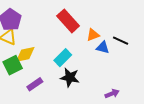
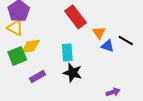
orange triangle: (93, 35) -> (99, 33), turned -48
cyan rectangle: (63, 58) -> (67, 53), turned -54

